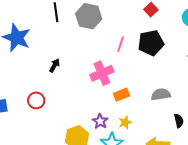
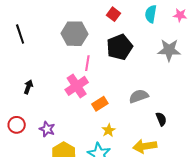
gray hexagon: (89, 16) -> (74, 34), moved
pink line: (121, 44) -> (87, 63), moved
purple star: (100, 121) -> (47, 129), moved

